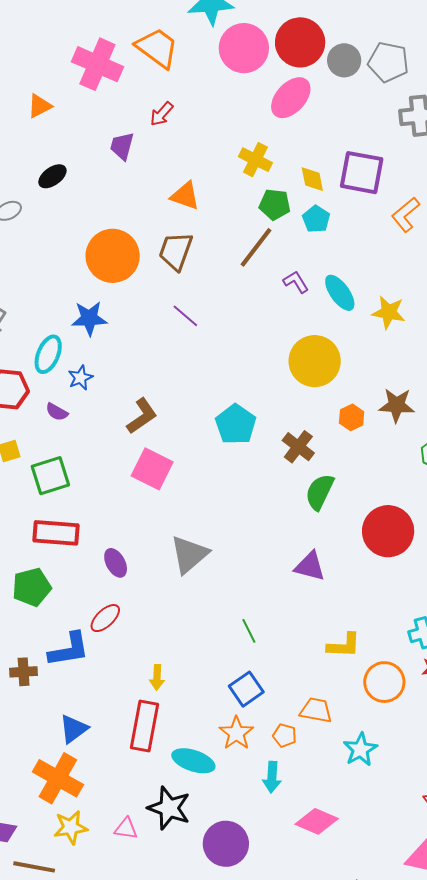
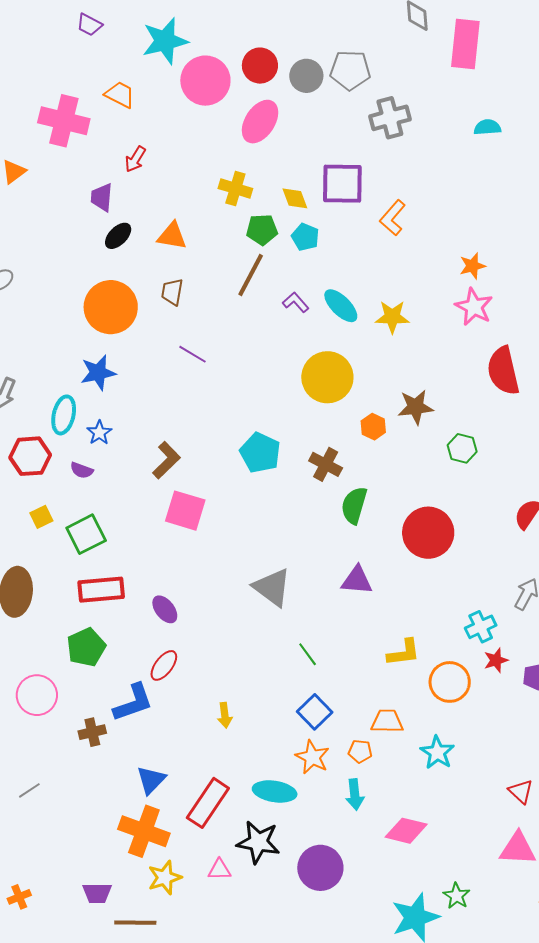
red circle: (300, 42) -> (260, 66), size x0.7
orange trapezoid: (157, 48) -> (120, 95), size x0.7
black ellipse: (52, 176) -> (118, 236), moved
brown trapezoid: (176, 251) -> (172, 292), size x0.7
gray triangle: (189, 554) -> (272, 587), moved, turned -33
red rectangle: (145, 726) -> (208, 803), moved, turned 33

